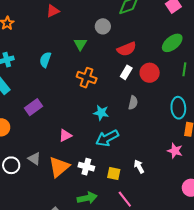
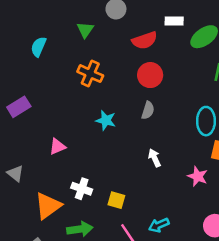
white rectangle: (126, 72) -> (174, 21), moved, turned 56
red circle: (150, 73) -> (150, 75), moved
cyan arrow: (107, 138) -> (159, 225), moved, size x0.7
orange triangle: (59, 167) -> (48, 206), moved
white arrow: (139, 167) -> (154, 158), moved

